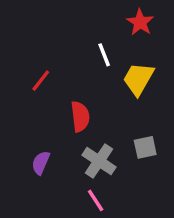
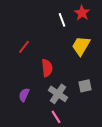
white line: (104, 55) -> (62, 20), moved

